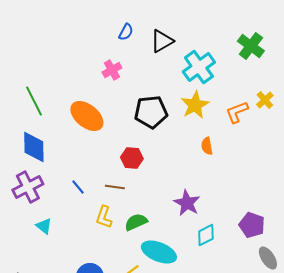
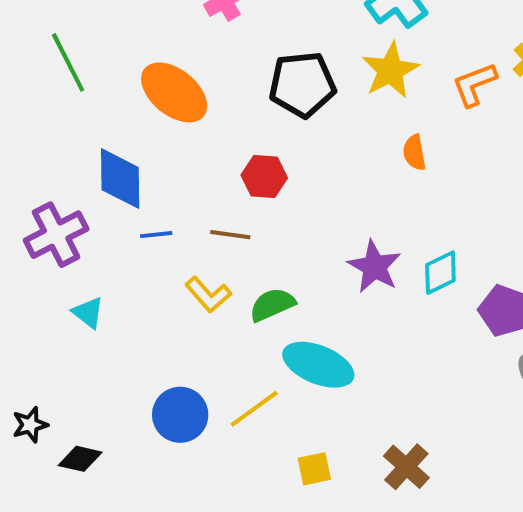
blue diamond: (34, 147) -> (120, 179), moved
blue line: (78, 187) -> (156, 235), turned -56
yellow L-shape: (104, 217) -> (208, 295), turned -60
cyan diamond: (206, 235) -> (440, 273), moved

